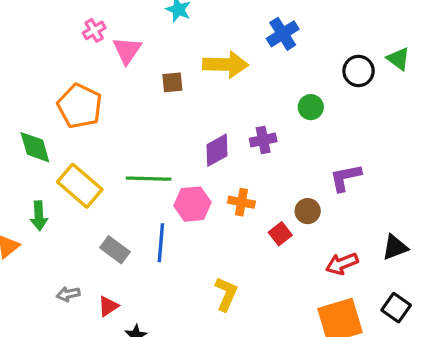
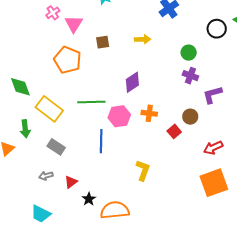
yellow arrow: (225, 64) -> (143, 39), moved, size x0.6
orange pentagon: (80, 106) -> (68, 60), moved
purple cross: (263, 140) -> (190, 76), moved, turned 35
gray rectangle: (115, 250) -> (56, 147), moved

